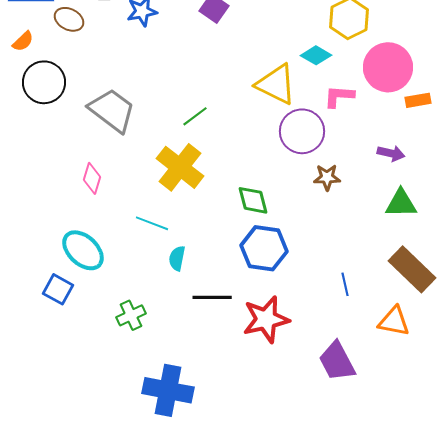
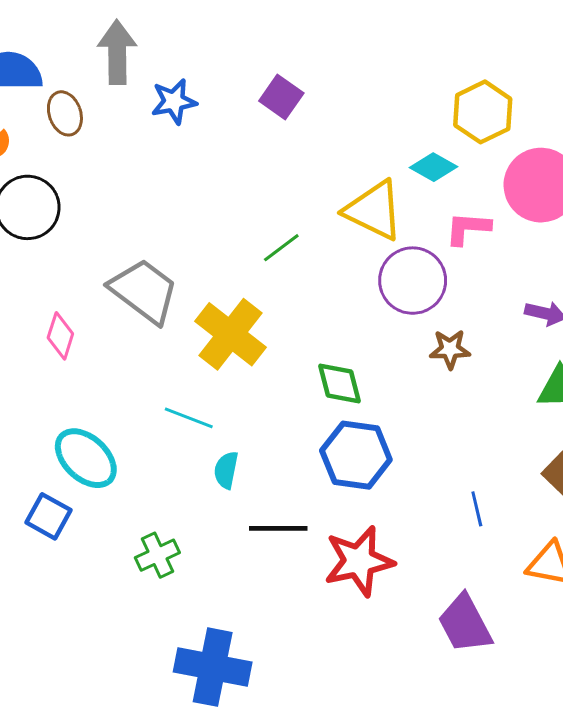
brown ellipse: (69, 19) -> (65, 113), turned 44
gray trapezoid: (112, 110) -> (144, 291), moved
green line: (195, 116) -> (281, 248), moved
pink diamond: (92, 178) -> (60, 336), moved

